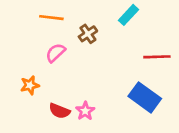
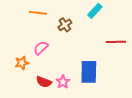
pink semicircle: (55, 53) -> (41, 48), moved
blue rectangle: (145, 97) -> (89, 72), moved, turned 55

